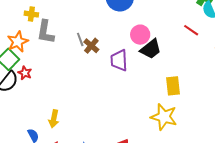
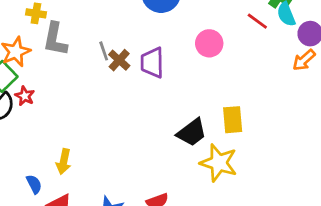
red line: (191, 30) -> (257, 21), moved
pink circle: (140, 35) -> (209, 43), moved
black trapezoid: (151, 49) -> (192, 132), moved
purple trapezoid: (119, 60) -> (152, 63), moved

